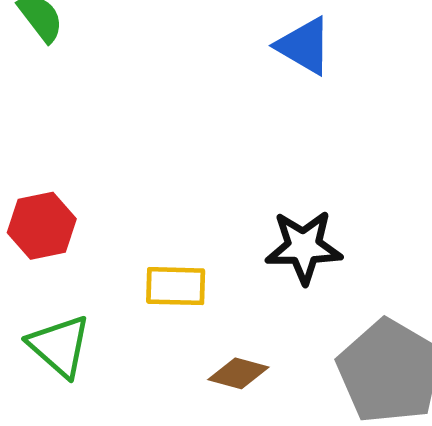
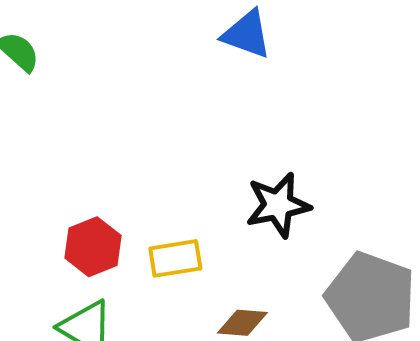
red hexagon: (42, 226) -> (93, 247), moved

